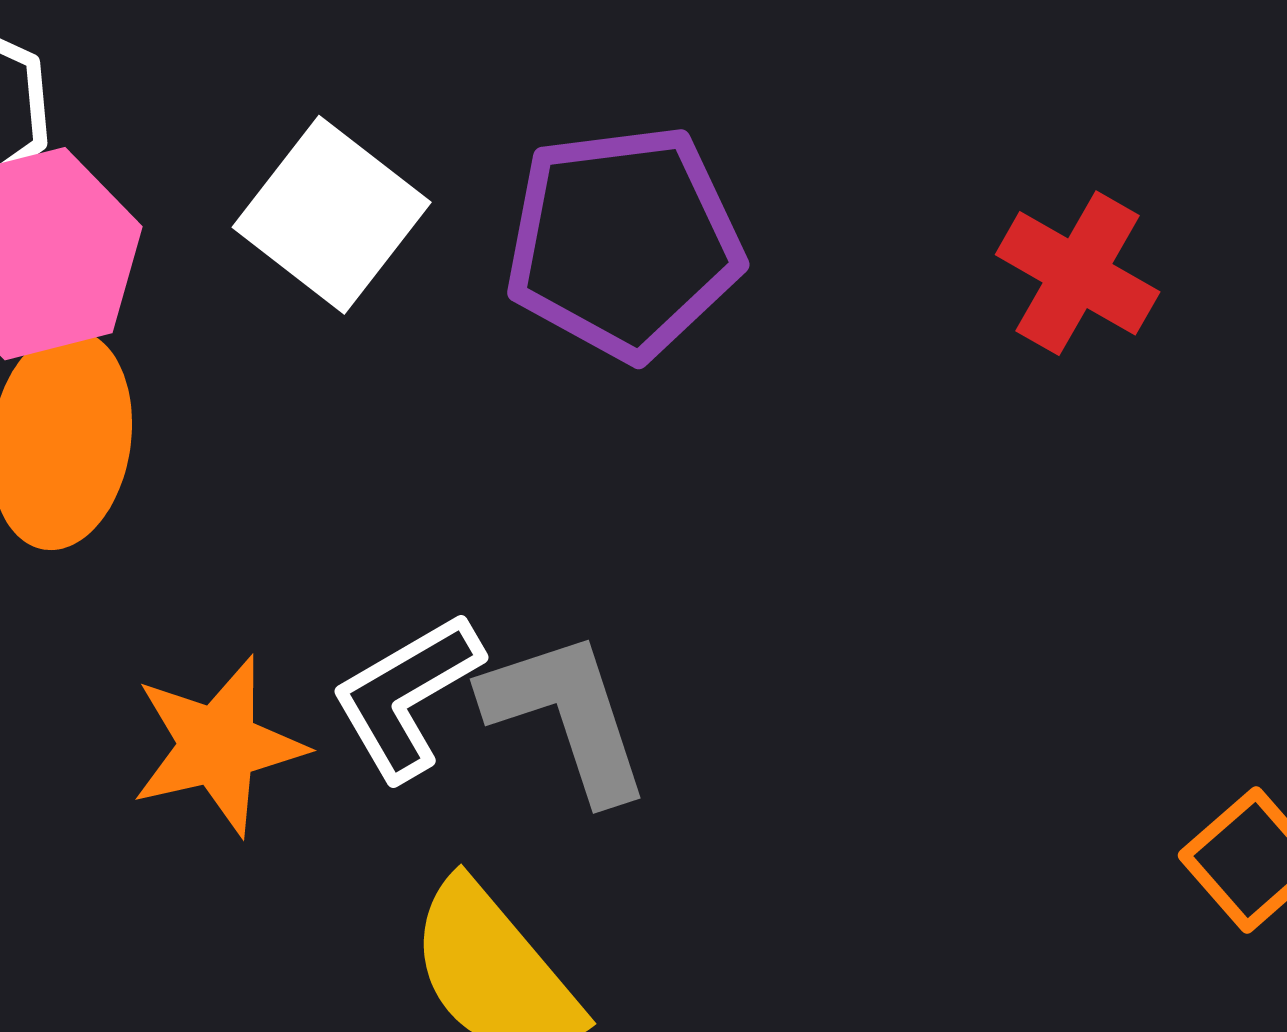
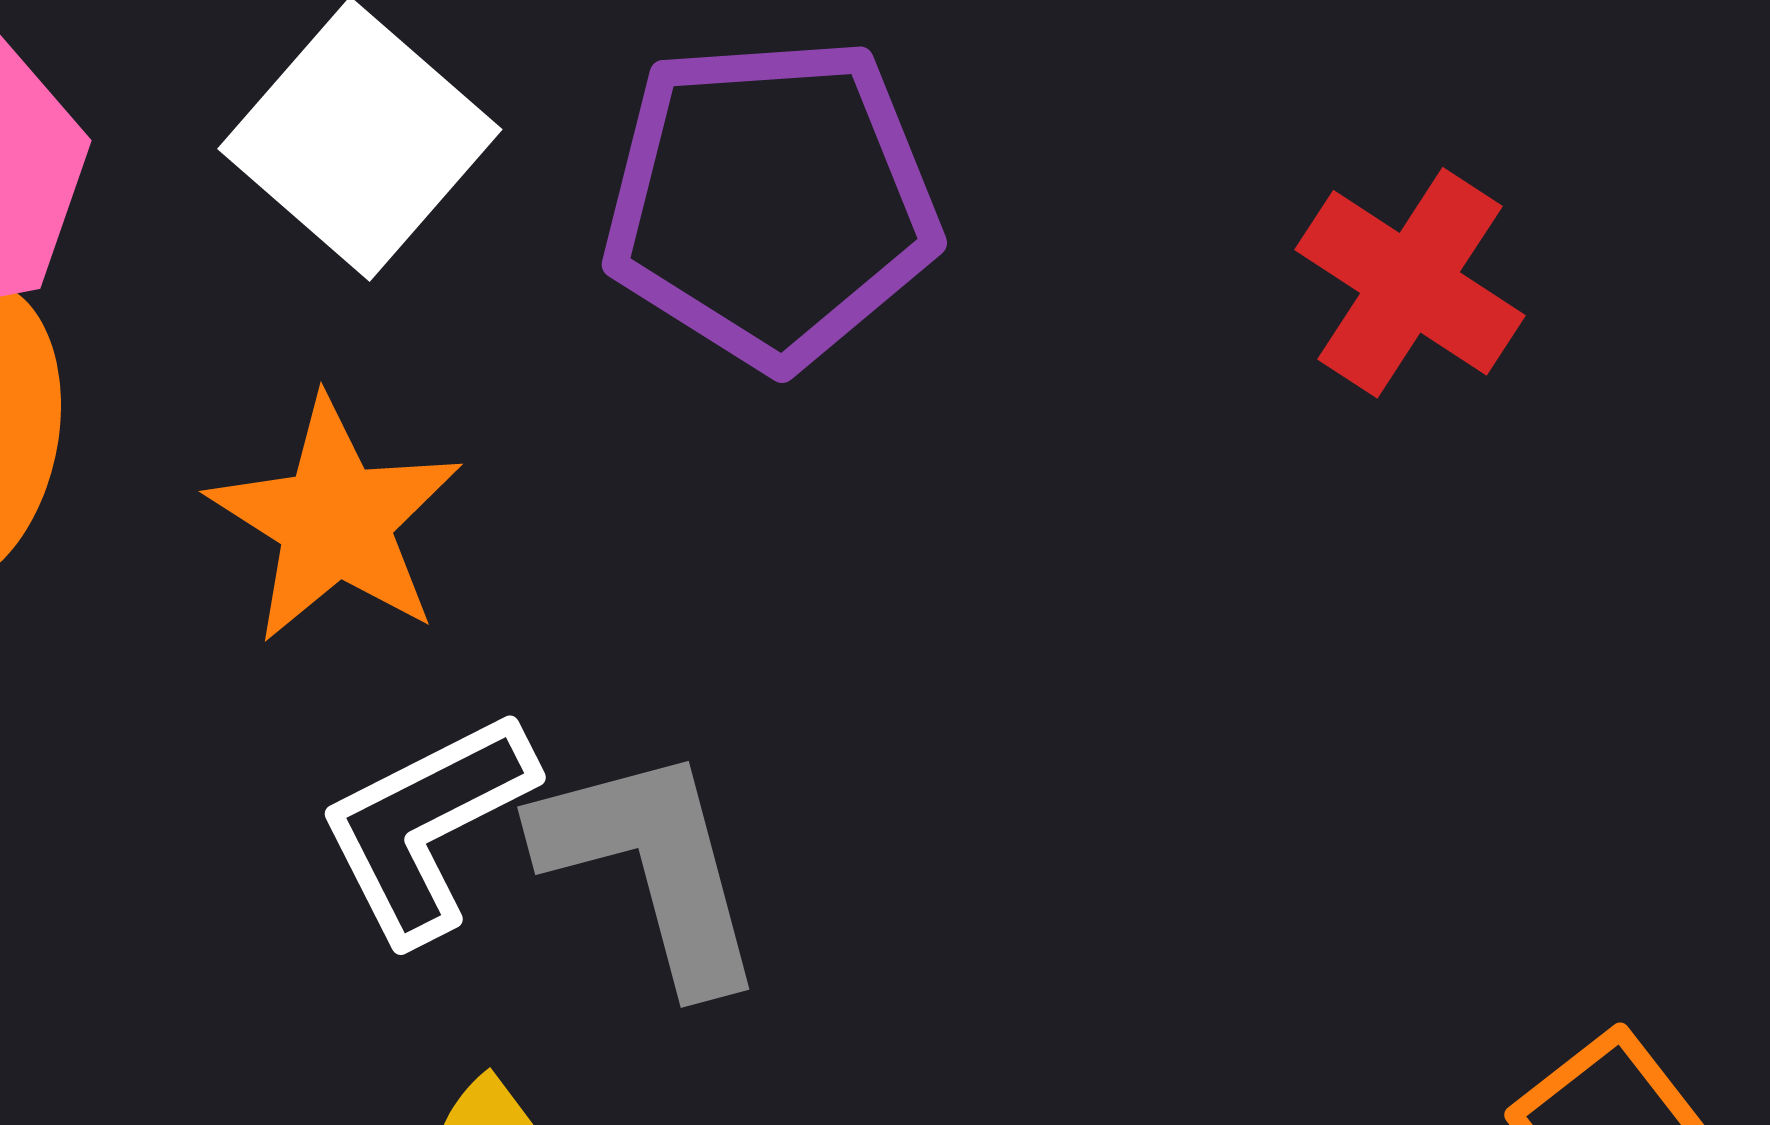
orange star: (218, 746) -> (335, 521), moved, turned -30

